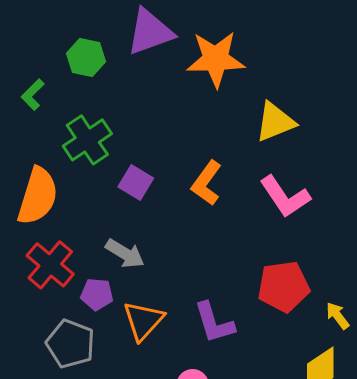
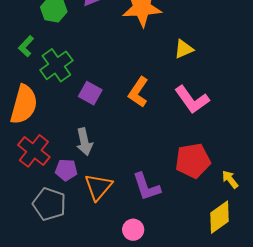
green L-shape: (33, 95) -> (26, 46), moved
yellow triangle: (275, 122) -> (184, 49), size x0.7
gray arrow: (125, 254) -> (84, 142), turned 48

